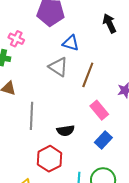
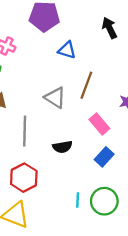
gray triangle: (58, 67) -> (55, 98), moved
red hexagon: (49, 159) -> (24, 178), moved

